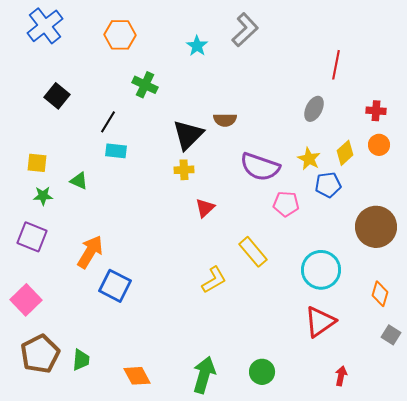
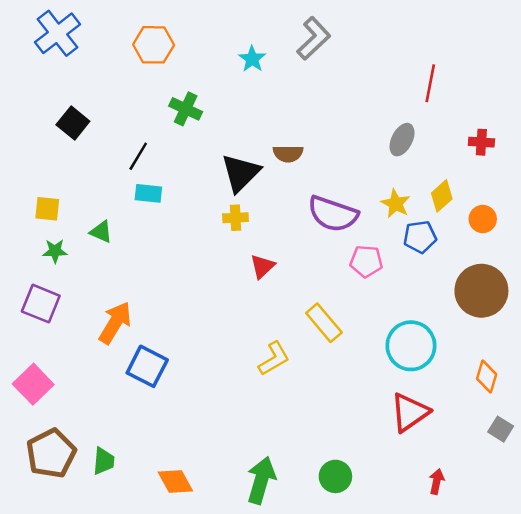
orange circle: (379, 145) -> (483, 219), moved

